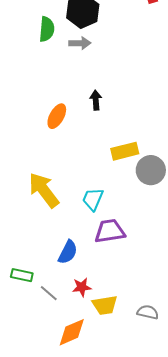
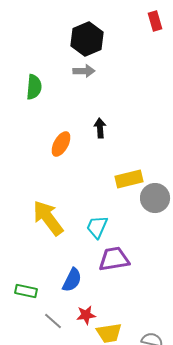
green semicircle: (47, 29) -> (34, 87), moved
green rectangle: (22, 275) -> (26, 291), moved

